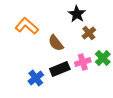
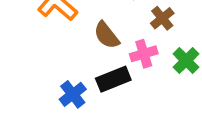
pink cross: (83, 62) -> (144, 54), moved

